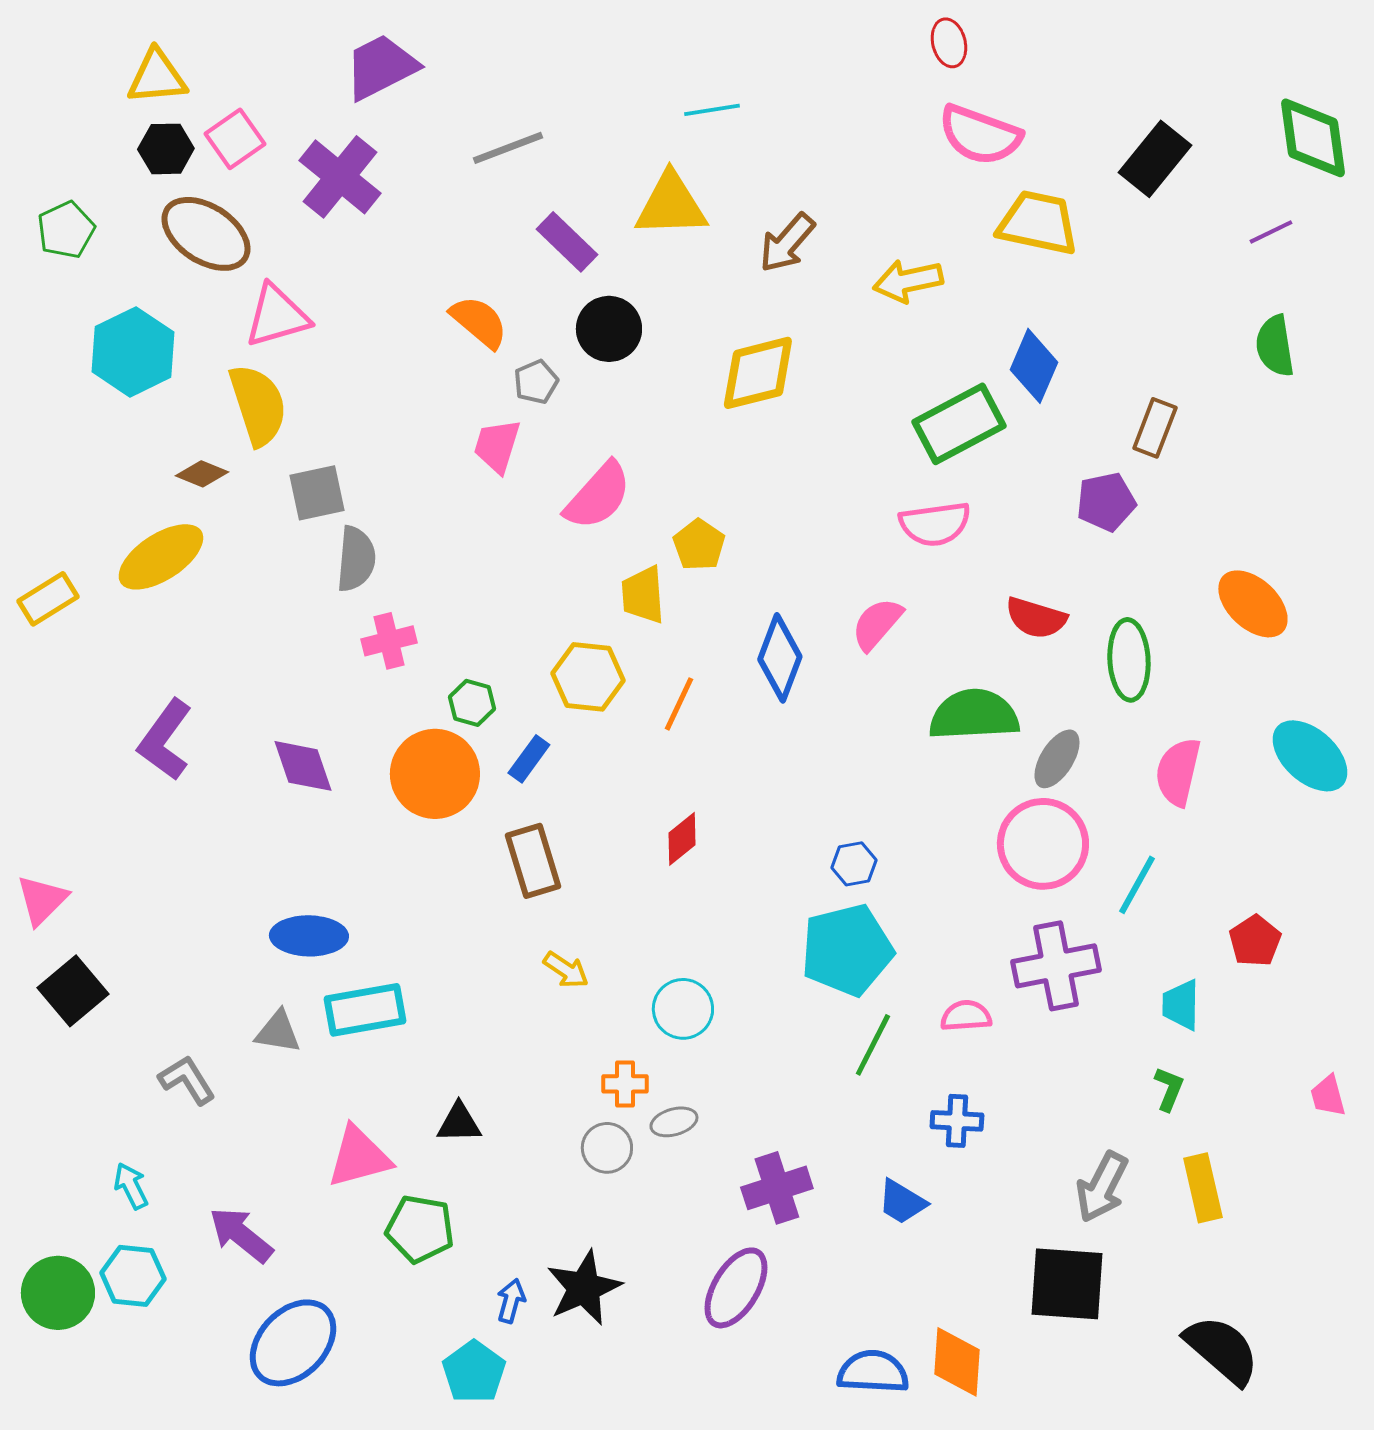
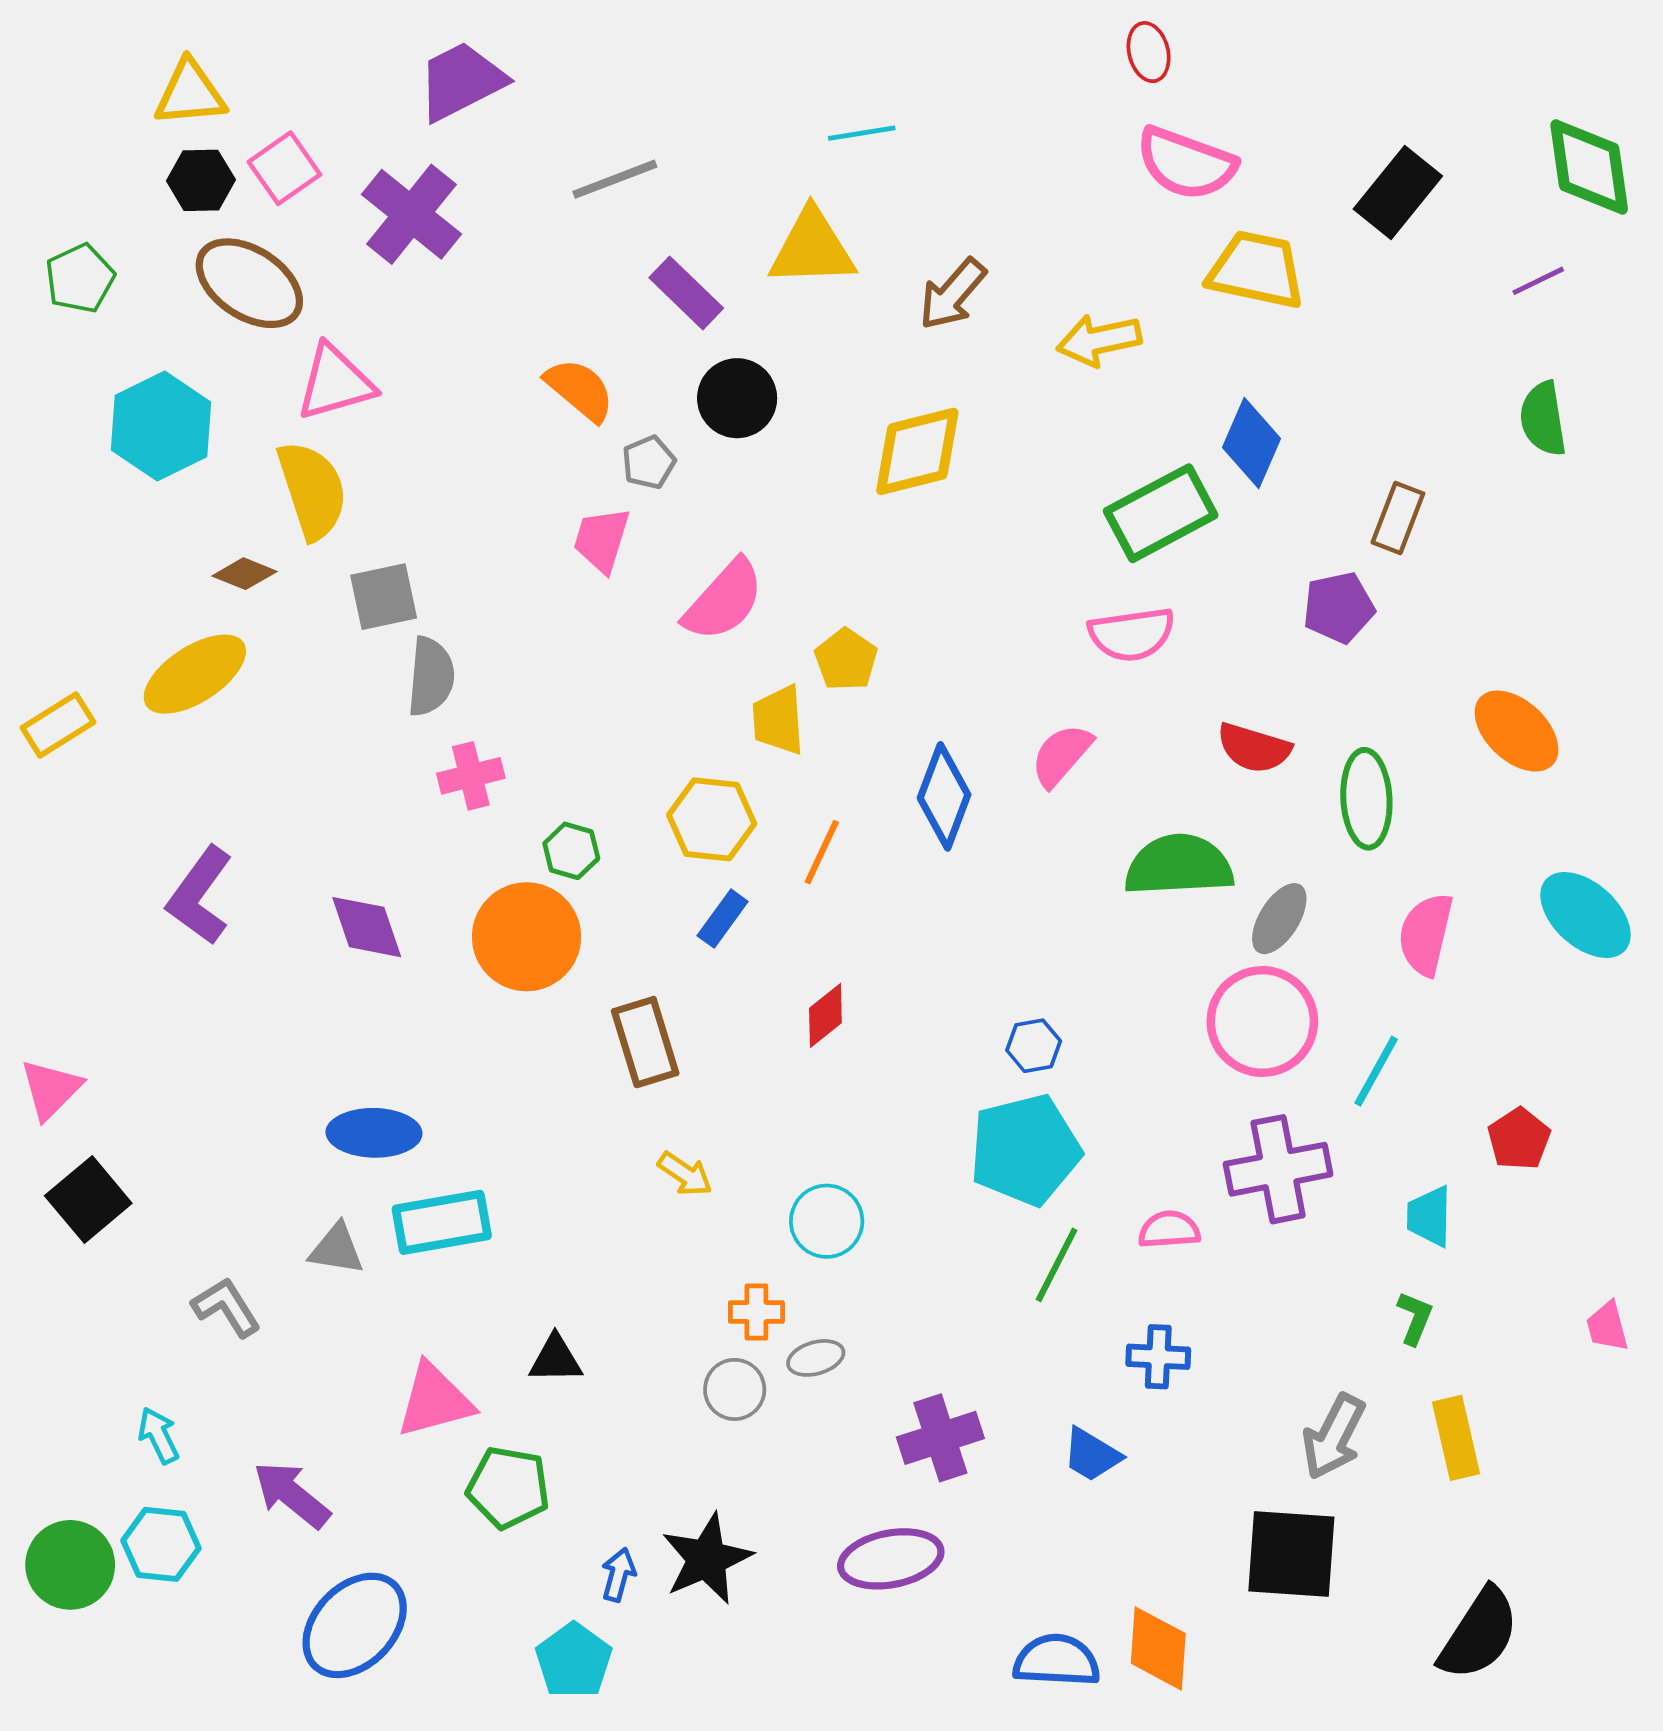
blue rectangle: (529, 759) -> (723, 919), moved
purple ellipse: (736, 1288) -> (891, 1559), turned 48
black semicircle: (1222, 1350) -> (1479, 1634), turned 82

